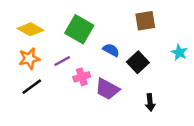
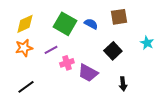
yellow diamond: (30, 29) -> (25, 24), turned -55
blue semicircle: (111, 50) -> (91, 24), moved
black line: (32, 87) -> (26, 87), moved

